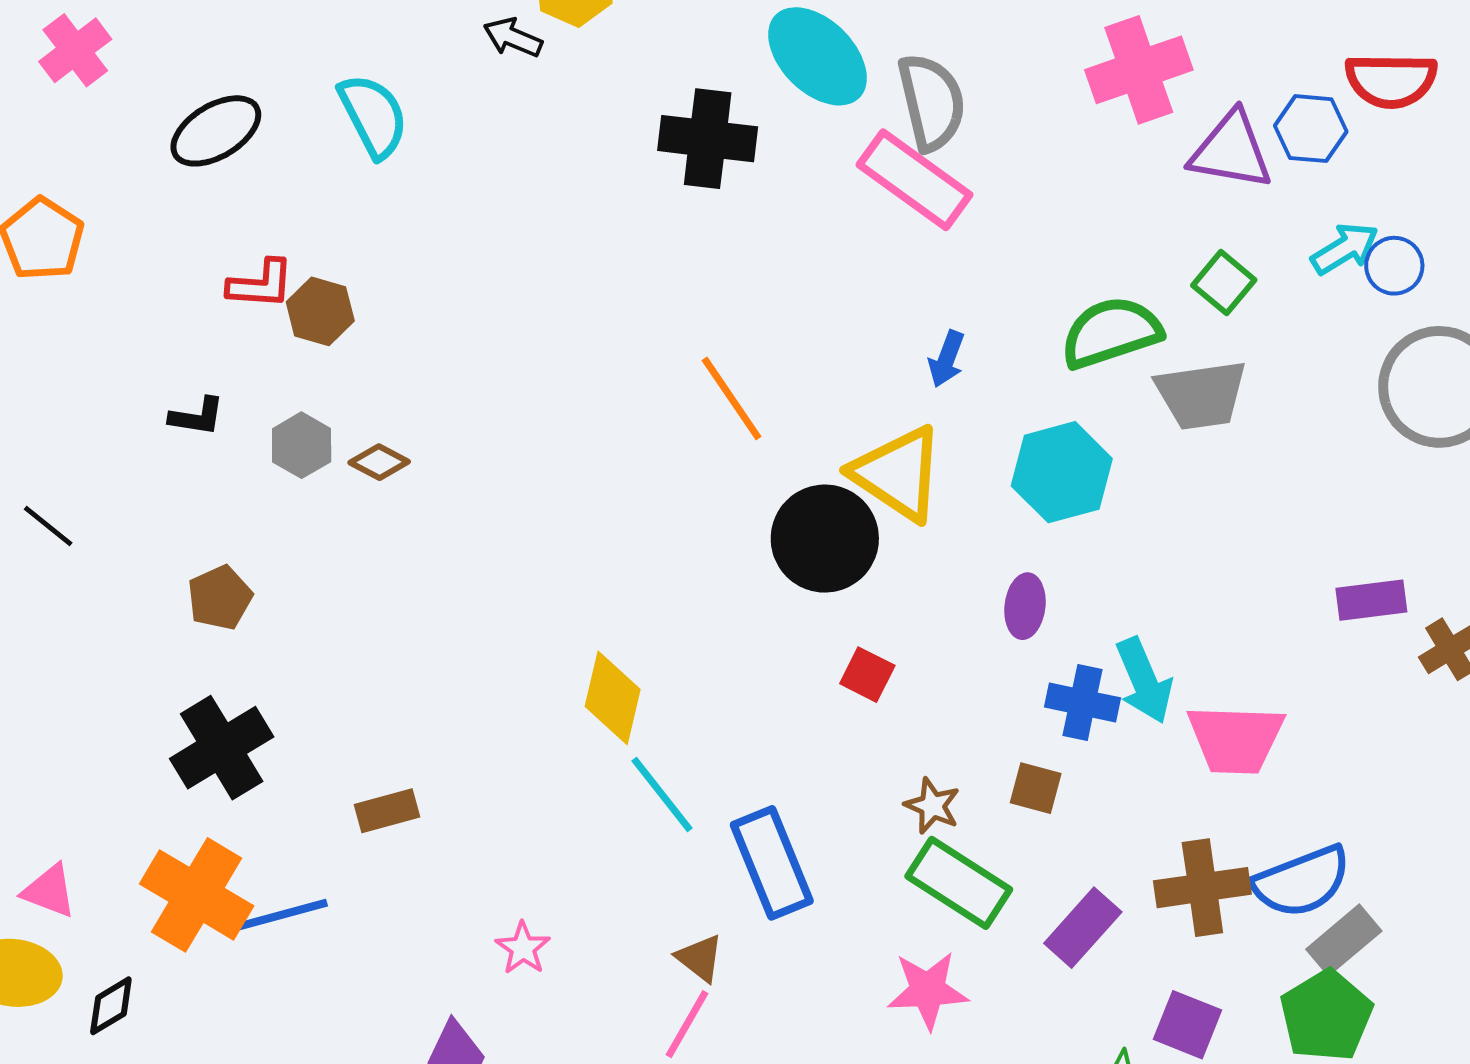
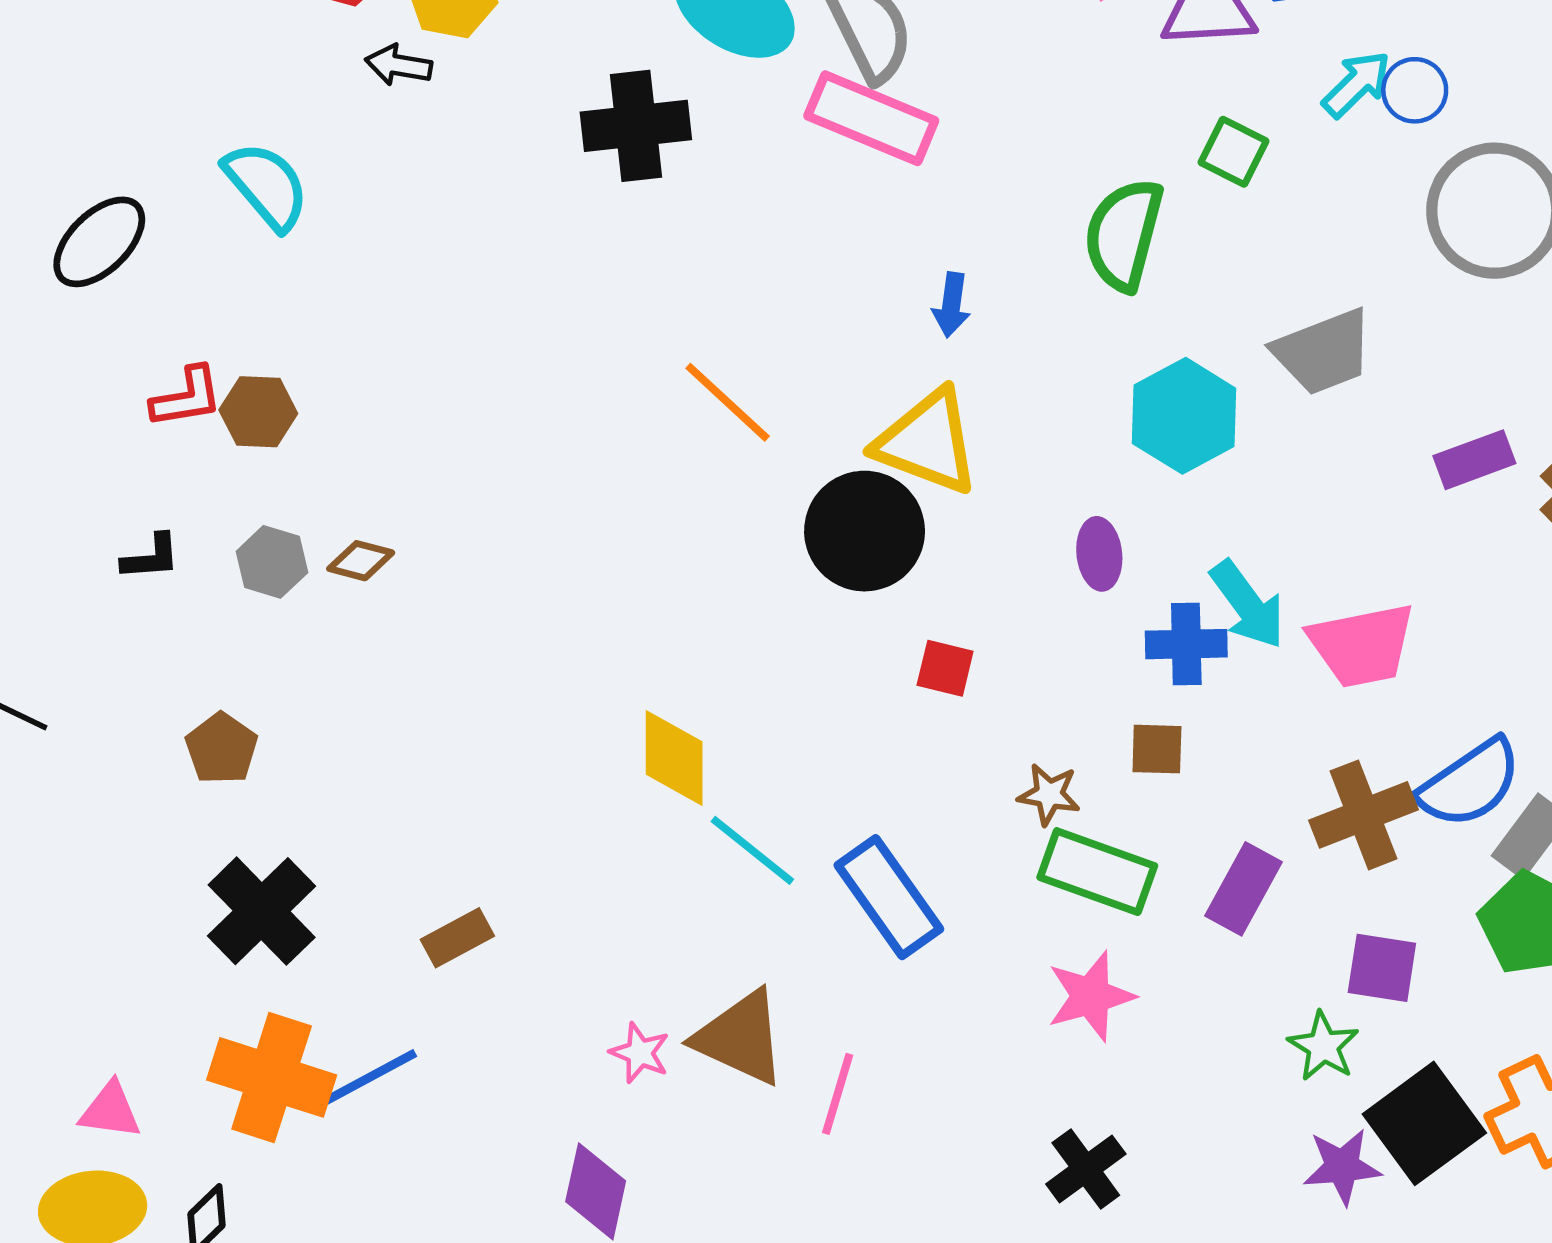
green semicircle: (1111, 332) -> (1124, 234), turned -44
gray trapezoid: (1201, 395) -> (1323, 352), moved
cyan hexagon: (1062, 472) -> (1184, 416), moved
brown triangle: (700, 958) -> (740, 1038), moved, size x1.8

